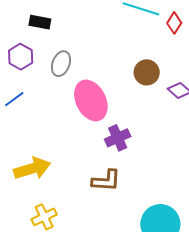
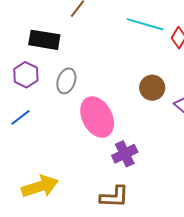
black rectangle: (40, 22) -> (44, 40), size x1.4

